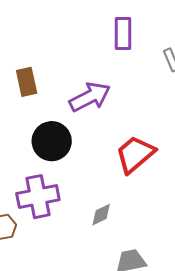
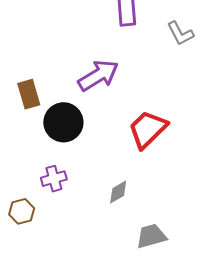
brown rectangle: (27, 82) -> (29, 94), moved
purple cross: (38, 197) -> (54, 179), size x0.6

